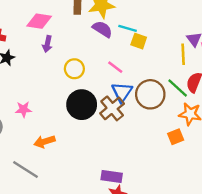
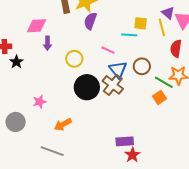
cyan line: (128, 28) -> (129, 35), moved
purple semicircle: (102, 29) -> (90, 21), turned -90
yellow square: (139, 41) -> (141, 23), moved
green line: (178, 88) -> (164, 82), moved
brown circle: (150, 94) -> (142, 66), size x0.7
orange square: (176, 137) -> (159, 97), moved

